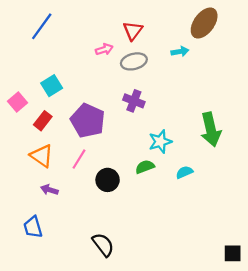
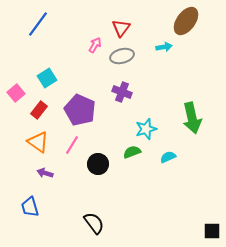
pink arrow: (104, 49) -> (95, 45), turned -42

